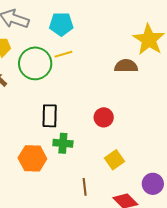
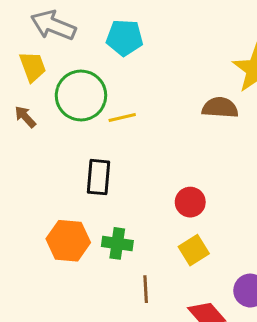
yellow line: (63, 54) -> (122, 118), moved
red circle: (104, 117) -> (190, 202), moved
green cross: (63, 143) -> (117, 243), moved

